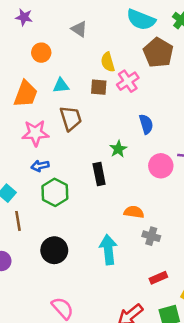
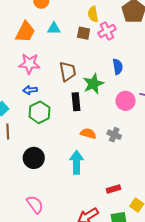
brown trapezoid: (71, 118) -> (68, 71), moved
green star: (118, 149) -> (93, 84), size x1.5
orange semicircle: (134, 212) -> (88, 133), moved
gray cross: (151, 236) -> (114, 135), moved

